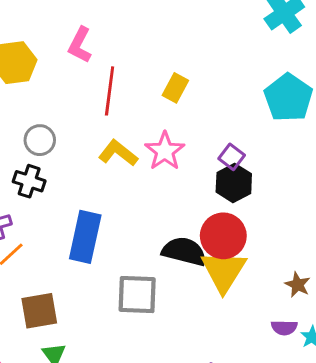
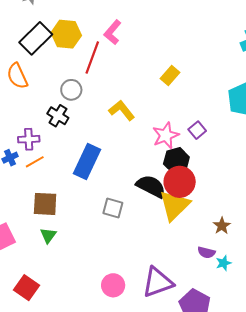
red line: (110, 91) -> (92, 58), moved
pink star: (165, 151) -> (166, 135), moved
black hexagon: (234, 183) -> (176, 160), moved
gray square: (137, 295) -> (113, 208), size x0.7

